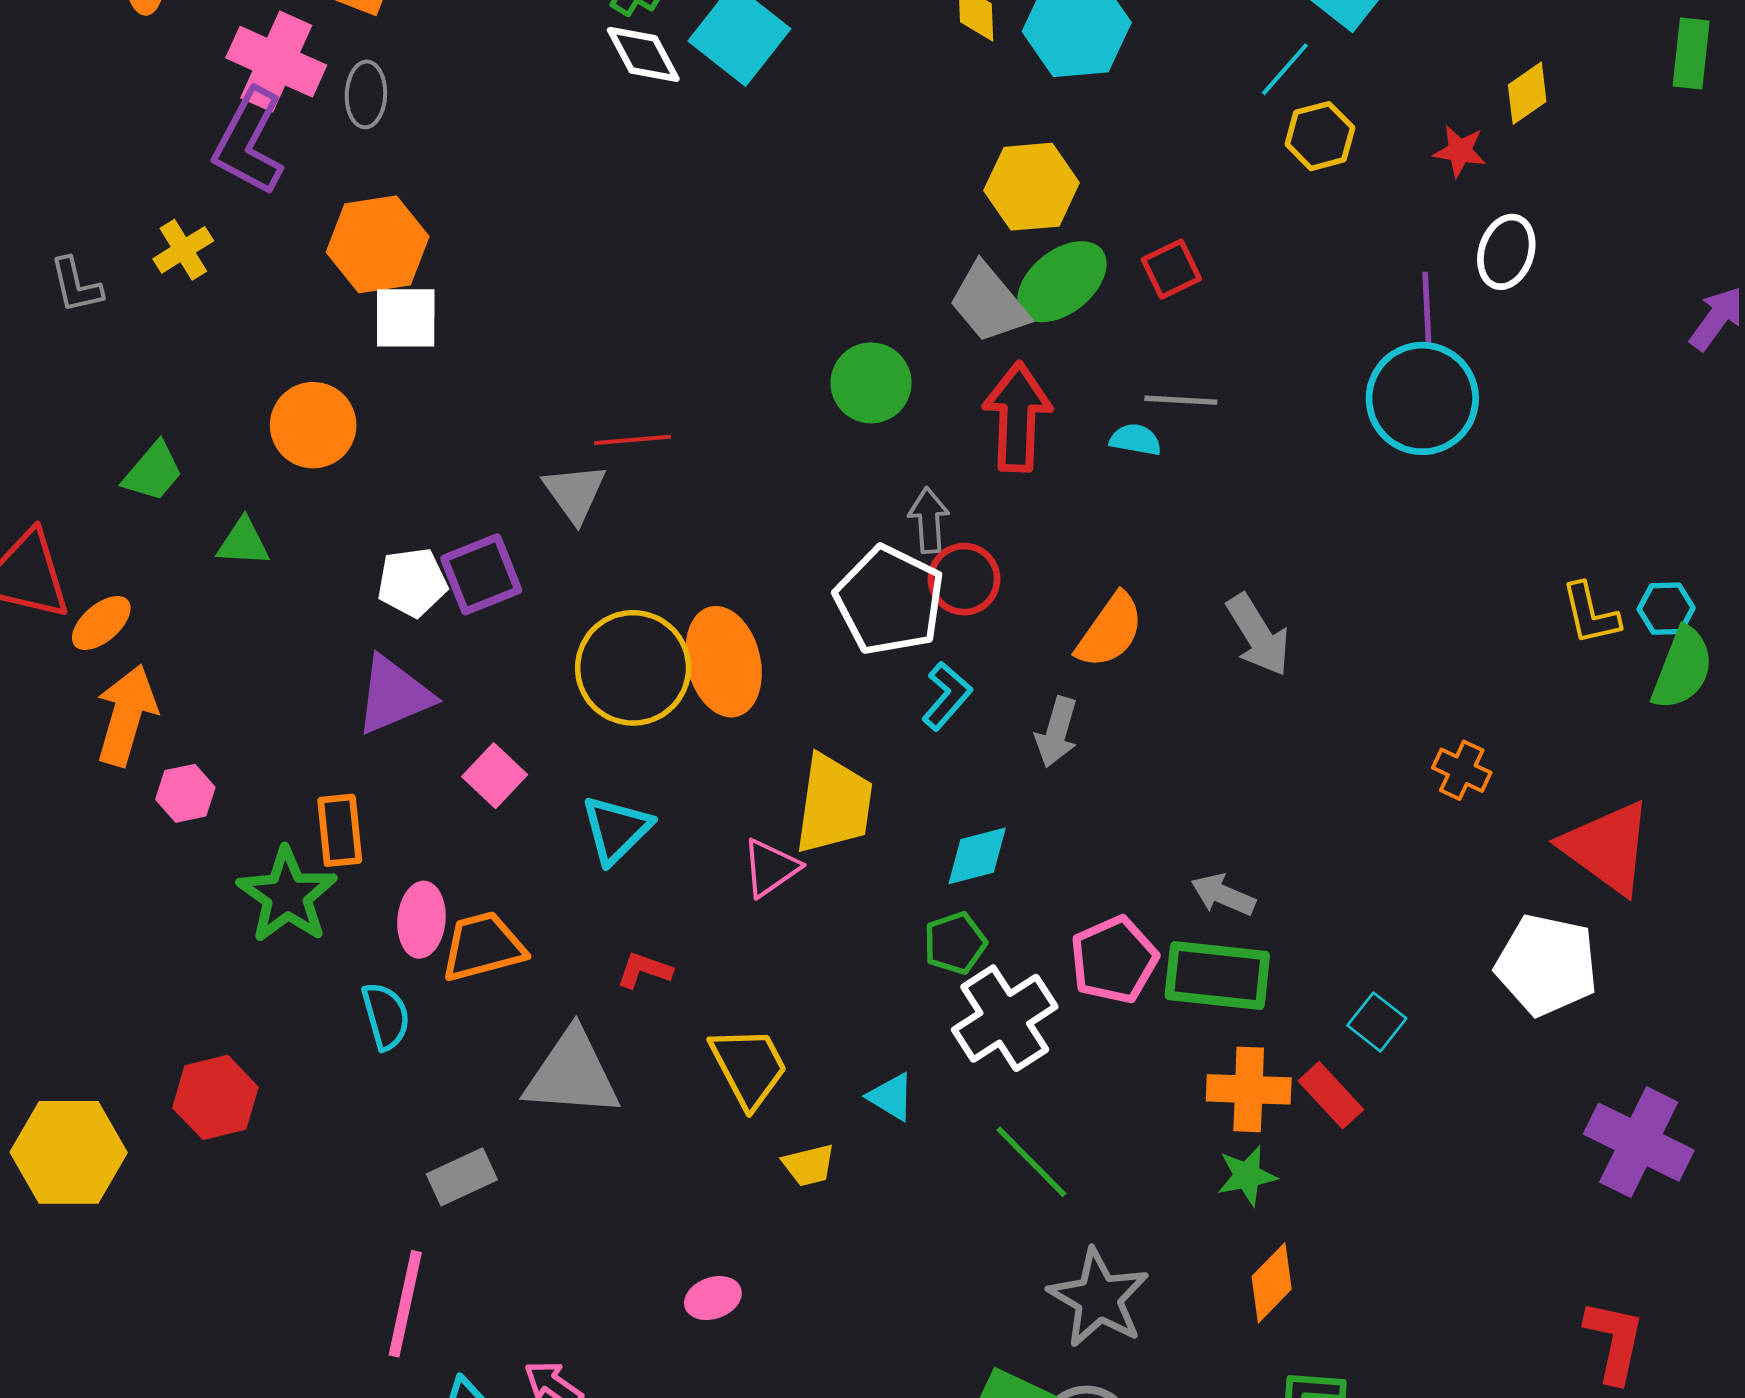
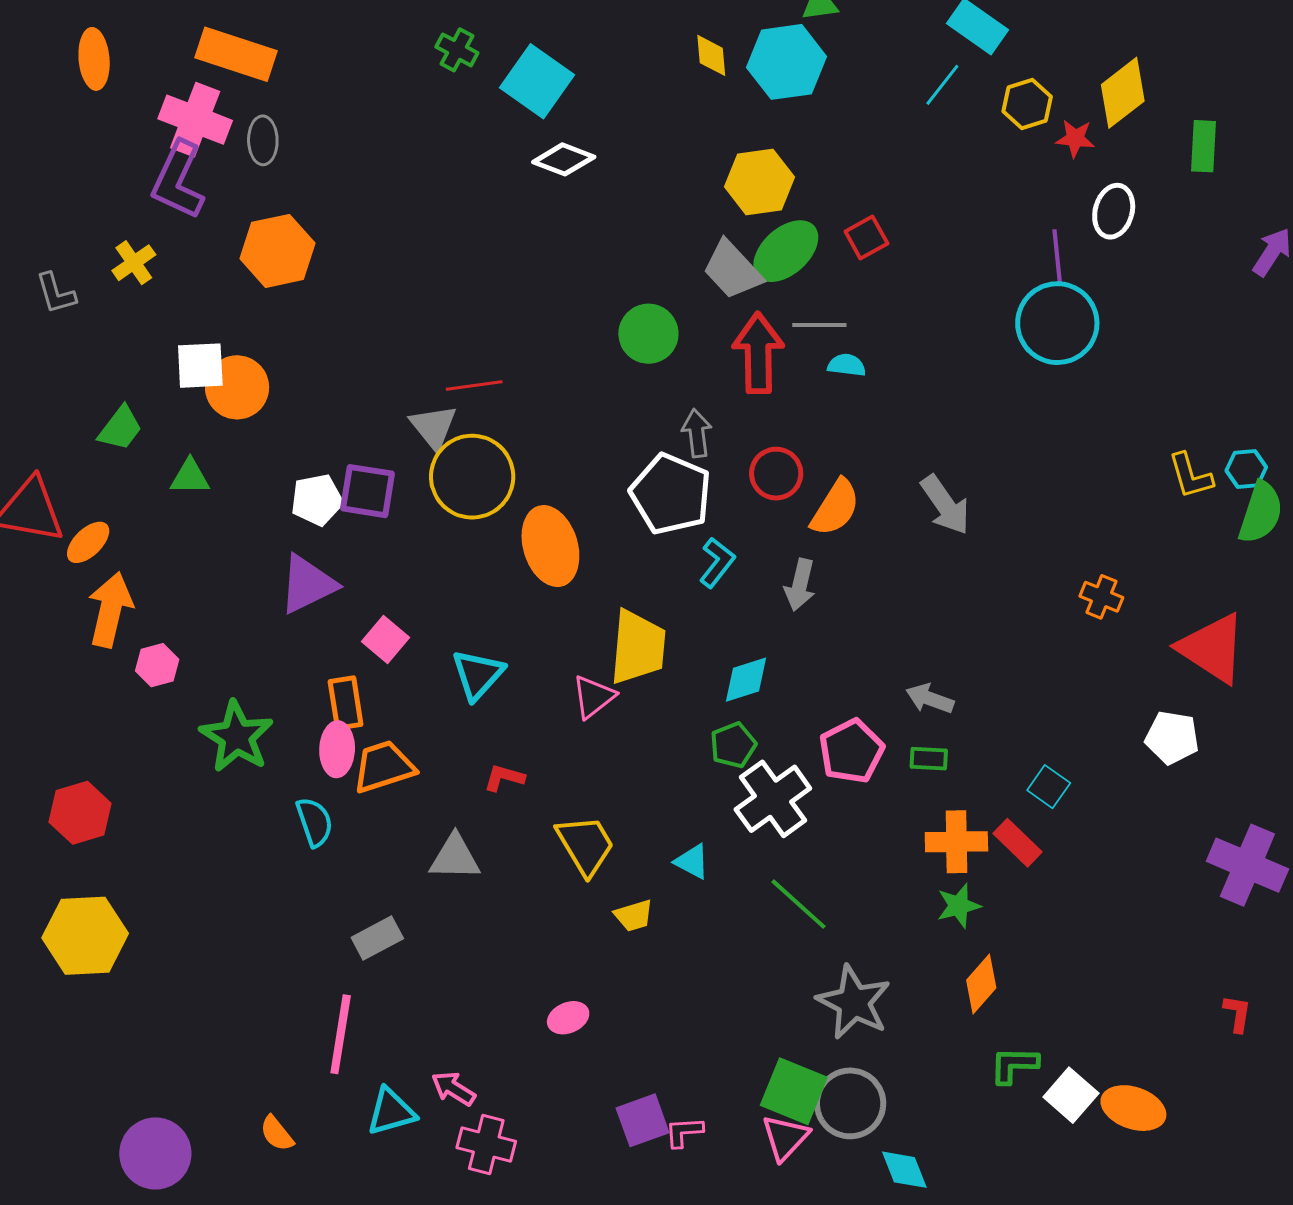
green rectangle: (1691, 53) -> (1204, 146), moved
white diamond: (643, 54) -> (564, 159), moved, turned -38
yellow diamond: (1527, 93) -> (1123, 93), size x1.5
yellow hexagon: (1320, 136) -> (1027, 104), moved
white square: (406, 318) -> (200, 366), moved
gray line: (1181, 400) -> (819, 325), moved
purple square: (481, 574) -> (368, 491), turned 34
red circle: (964, 579) -> (776, 474), moved
yellow circle: (633, 668) -> (472, 477), moved
orange rectangle: (340, 830) -> (346, 703), moved
white pentagon: (1547, 965) -> (1172, 738), size x0.7
green rectangle: (1217, 975) -> (929, 759), size x0.5
gray triangle: (572, 1074) -> (455, 857), size x0.7
red hexagon: (215, 1097) -> (80, 813), moved
red L-shape: (1614, 1341) -> (1237, 1014), size x0.6

